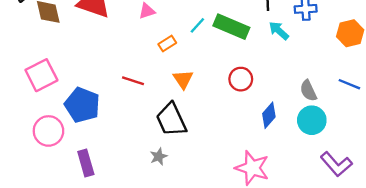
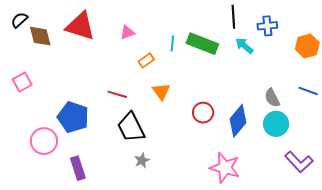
cyan line: (197, 25) -> (172, 43), turned -35
pink square: (41, 75) -> (22, 82), moved, size x0.7
red circle: (241, 79) -> (203, 113), moved
blue diamond: (269, 115) -> (238, 121), size x1.4
black trapezoid: (171, 120) -> (131, 127), moved

